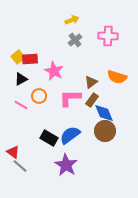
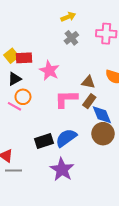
brown triangle: (91, 82) -> (88, 82), turned 48
orange circle: (39, 96) -> (23, 97), moved
black rectangle: (49, 138) -> (44, 141), turned -48
gray line: (20, 166) -> (13, 171), turned -42

